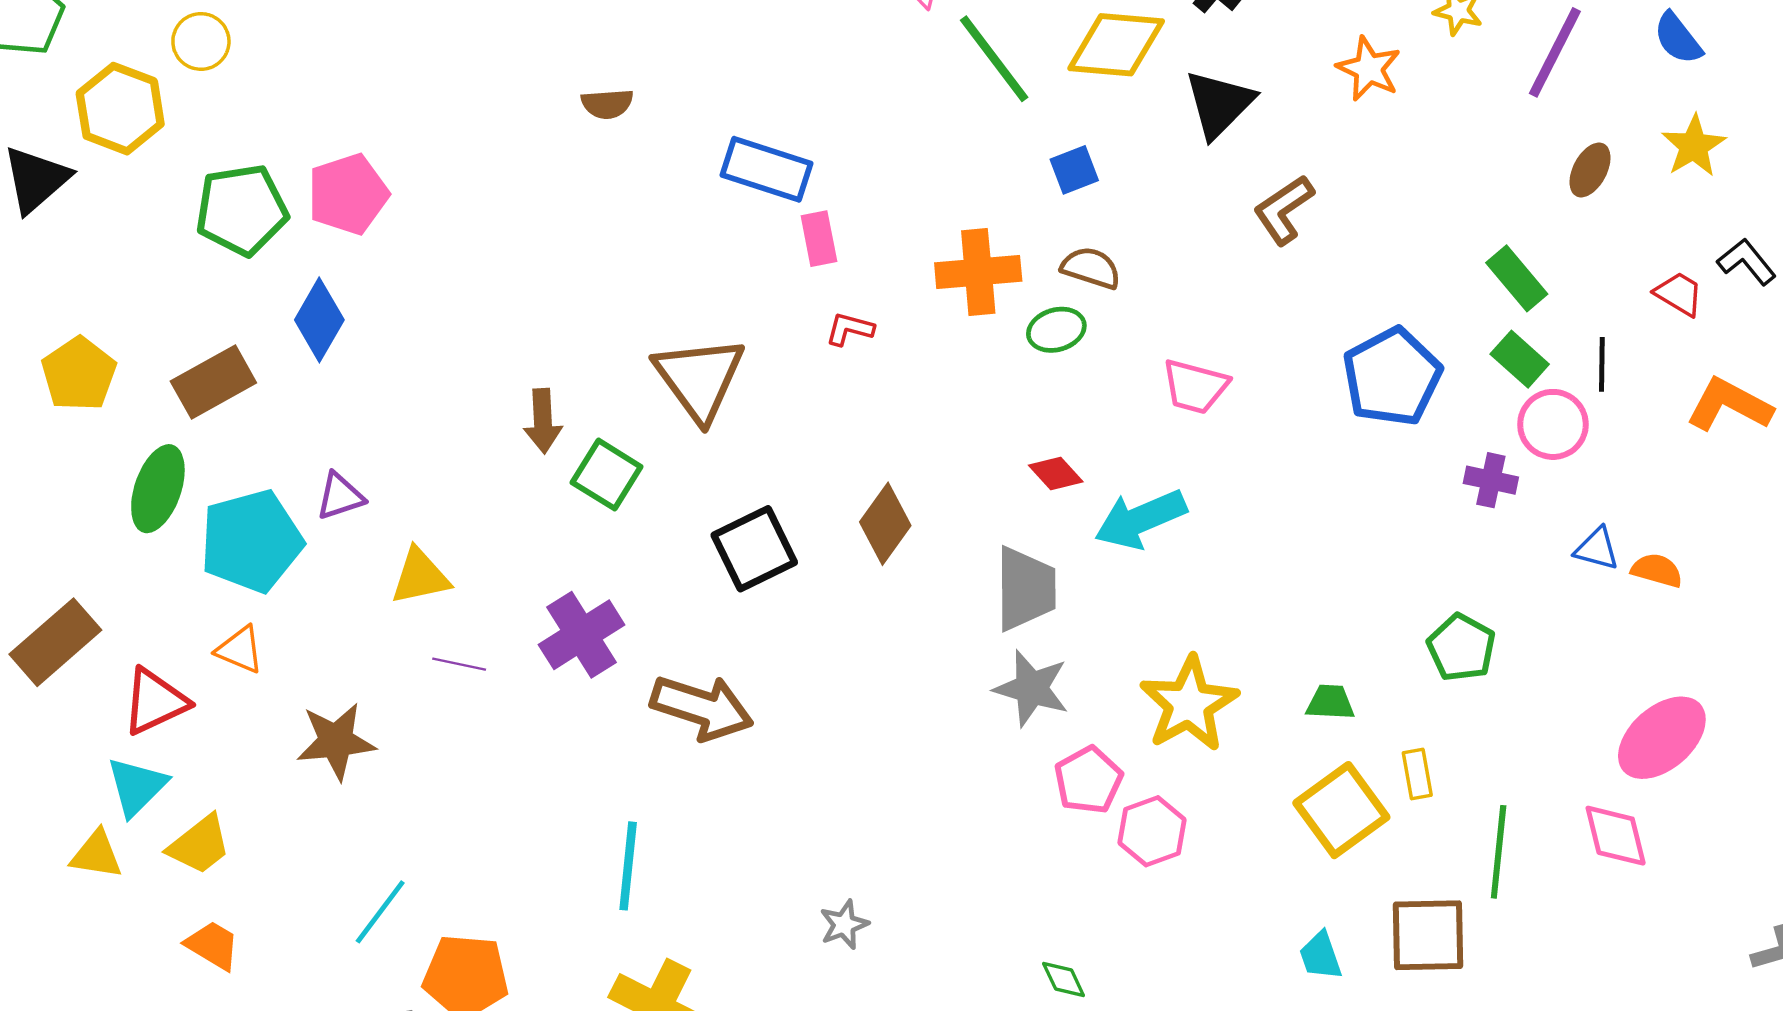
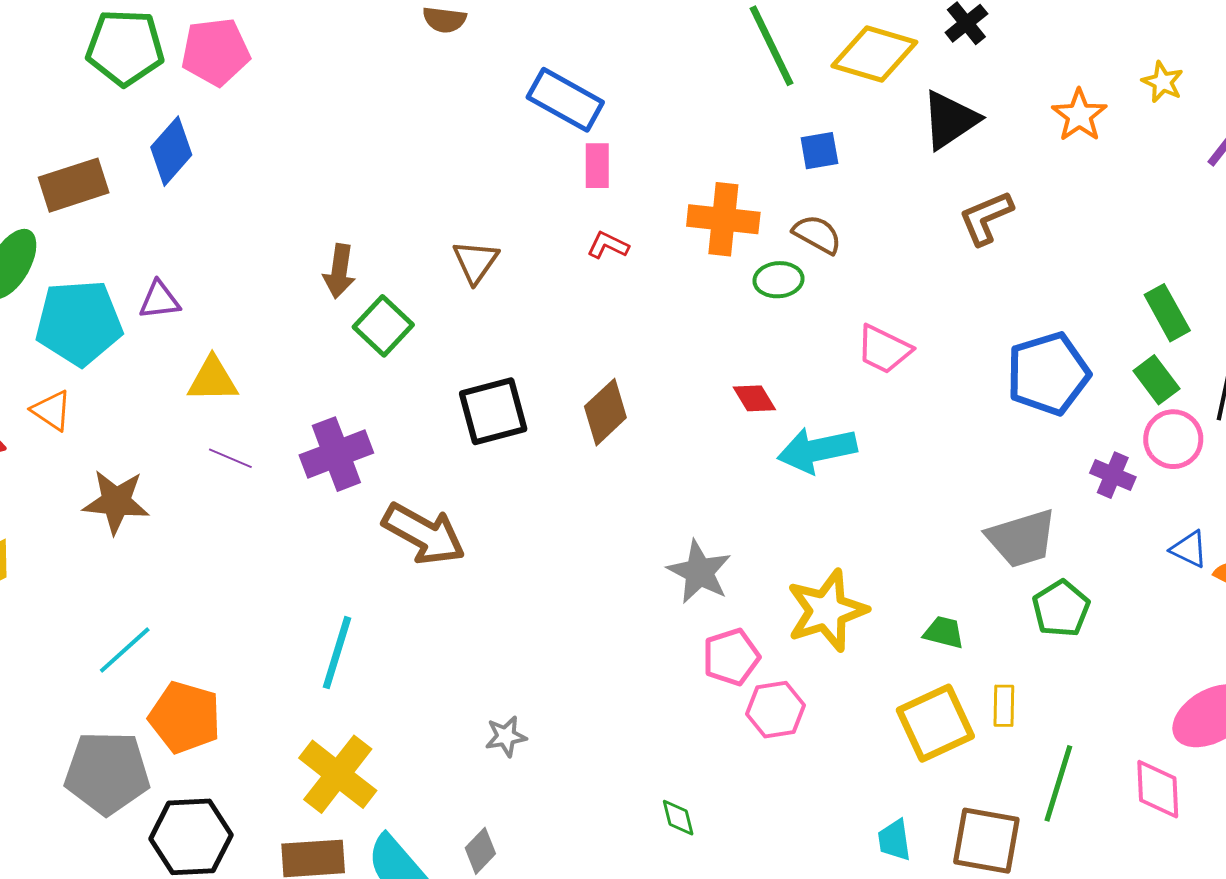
brown triangle: (699, 378) -> (476, 262), size x0.6
gray trapezoid: (1025, 589) -> (1022, 538), moved, turned 62

